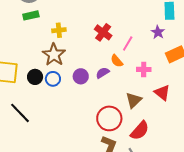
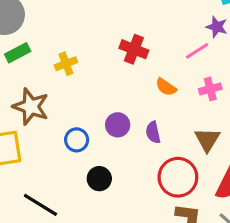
pink line: (128, 43) -> (197, 51), moved, turned 42
brown star: (54, 55) -> (31, 107), moved
purple semicircle: (103, 73) -> (153, 132), moved, turned -56
black circle: (35, 77) -> (99, 179), moved

